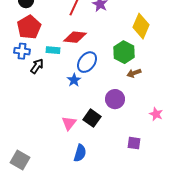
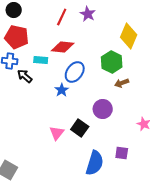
red pentagon: (29, 27) -> (17, 37), turned -30
black arrow: (37, 66) -> (25, 76), turned -84
blue semicircle: (80, 153) -> (95, 163), moved, size x1.4

